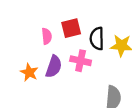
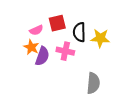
pink semicircle: (47, 36) -> (36, 30), turned 72
orange star: (29, 72) -> (31, 47), moved

